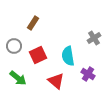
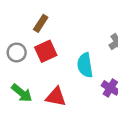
red square: (38, 55) -> (46, 51), moved
red triangle: (56, 81) -> (56, 97), moved, turned -30

